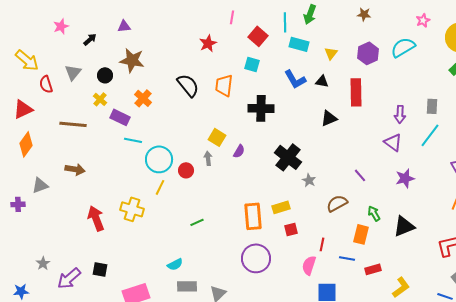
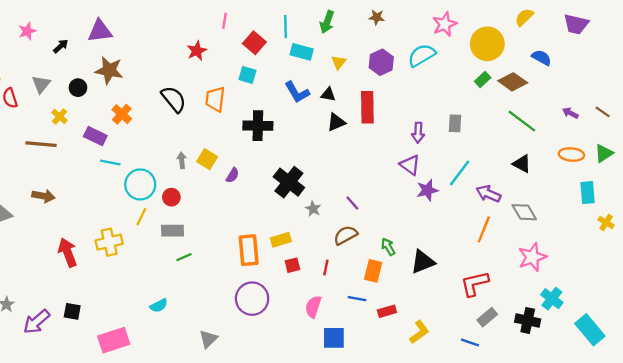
green arrow: (310, 14) -> (327, 22), moved
pink star: (423, 20) -> (445, 24), size x1.5
purple triangle: (124, 26) -> (100, 31), size x1.6
yellow cross: (100, 99) -> (60, 116), moved
black triangle: (329, 118) -> (336, 122), moved
cyan line: (430, 135) -> (460, 173), moved
gray arrow: (208, 158) -> (182, 160), moved
purple line: (360, 175) -> (352, 203), moved
purple star: (405, 178) -> (427, 190), moved
yellow cross: (132, 209) -> (109, 242), turned -30
red line: (322, 244) -> (326, 267), moved
gray rectangle: (187, 286) -> (173, 231), moved

